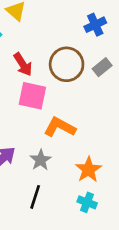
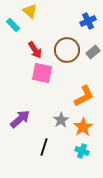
orange L-shape: (60, 127) -> (84, 96), moved, turned 125
gray star: (41, 160) -> (61, 120), moved

